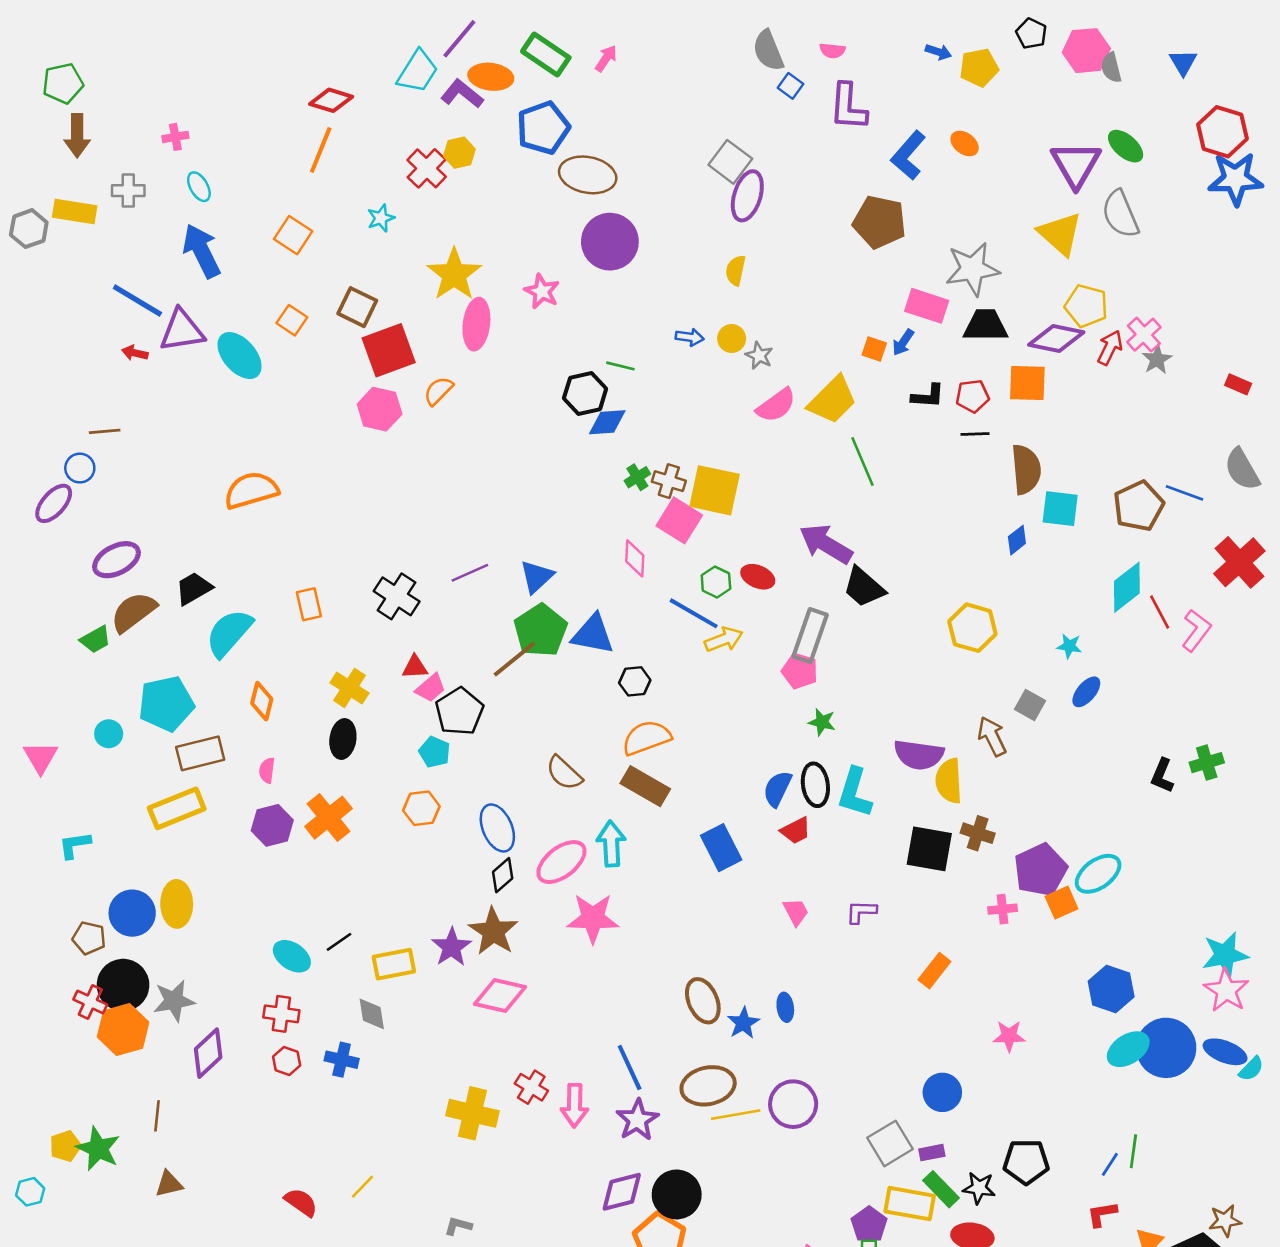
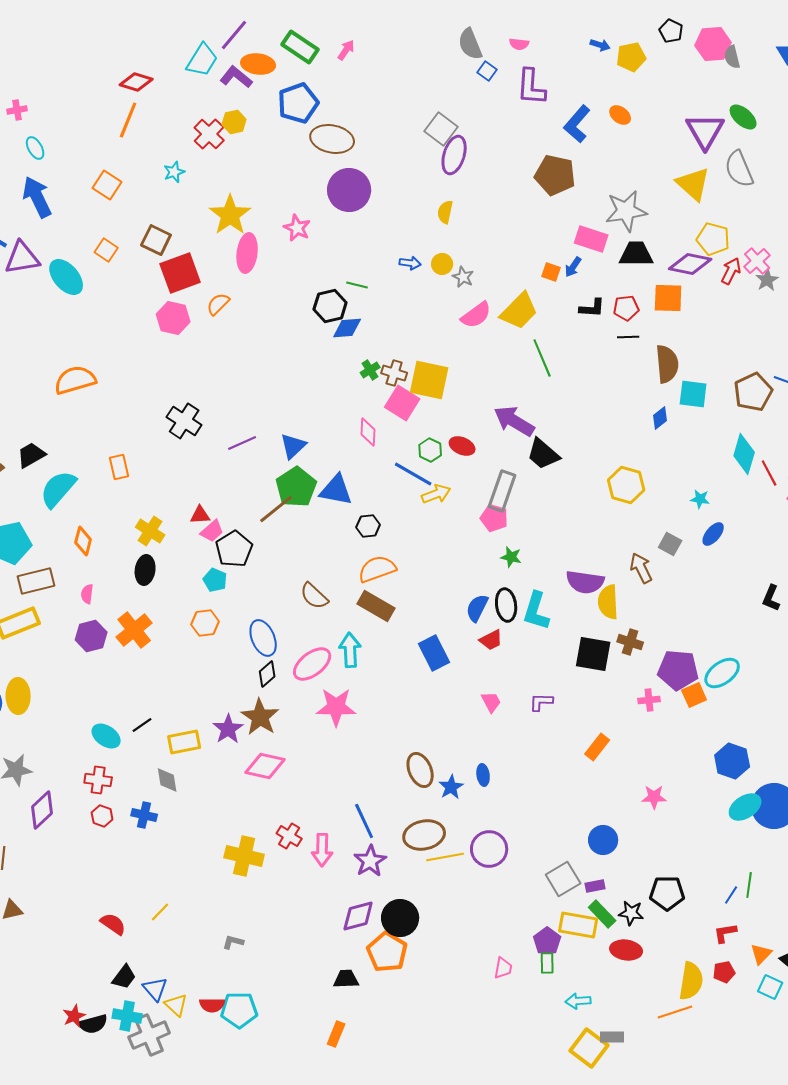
cyan diamond: (1127, 587) -> (744, 454), turned -36
black cross: (397, 596) -> (184, 421), moved
purple pentagon: (1040, 870) -> (678, 670), turned 30

